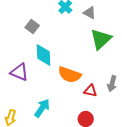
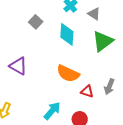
cyan diamond: (44, 55) -> (67, 34), moved
cyan arrow: (42, 108) -> (52, 111), moved

